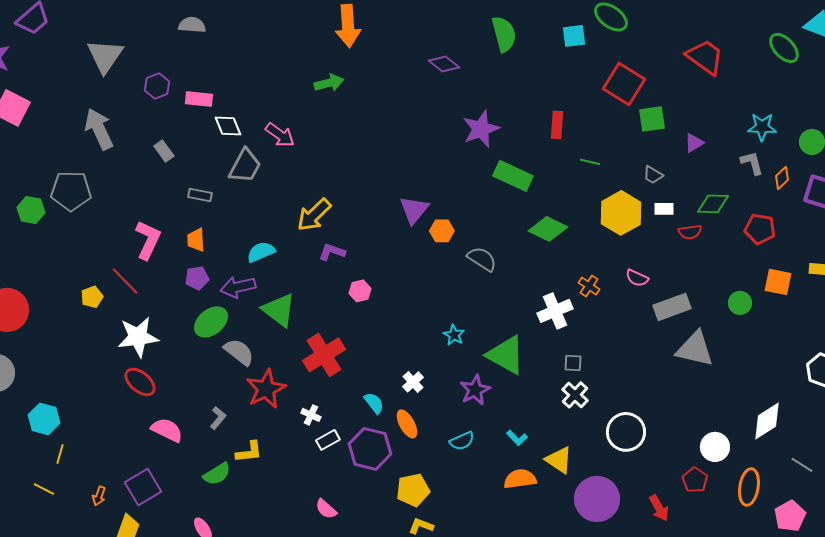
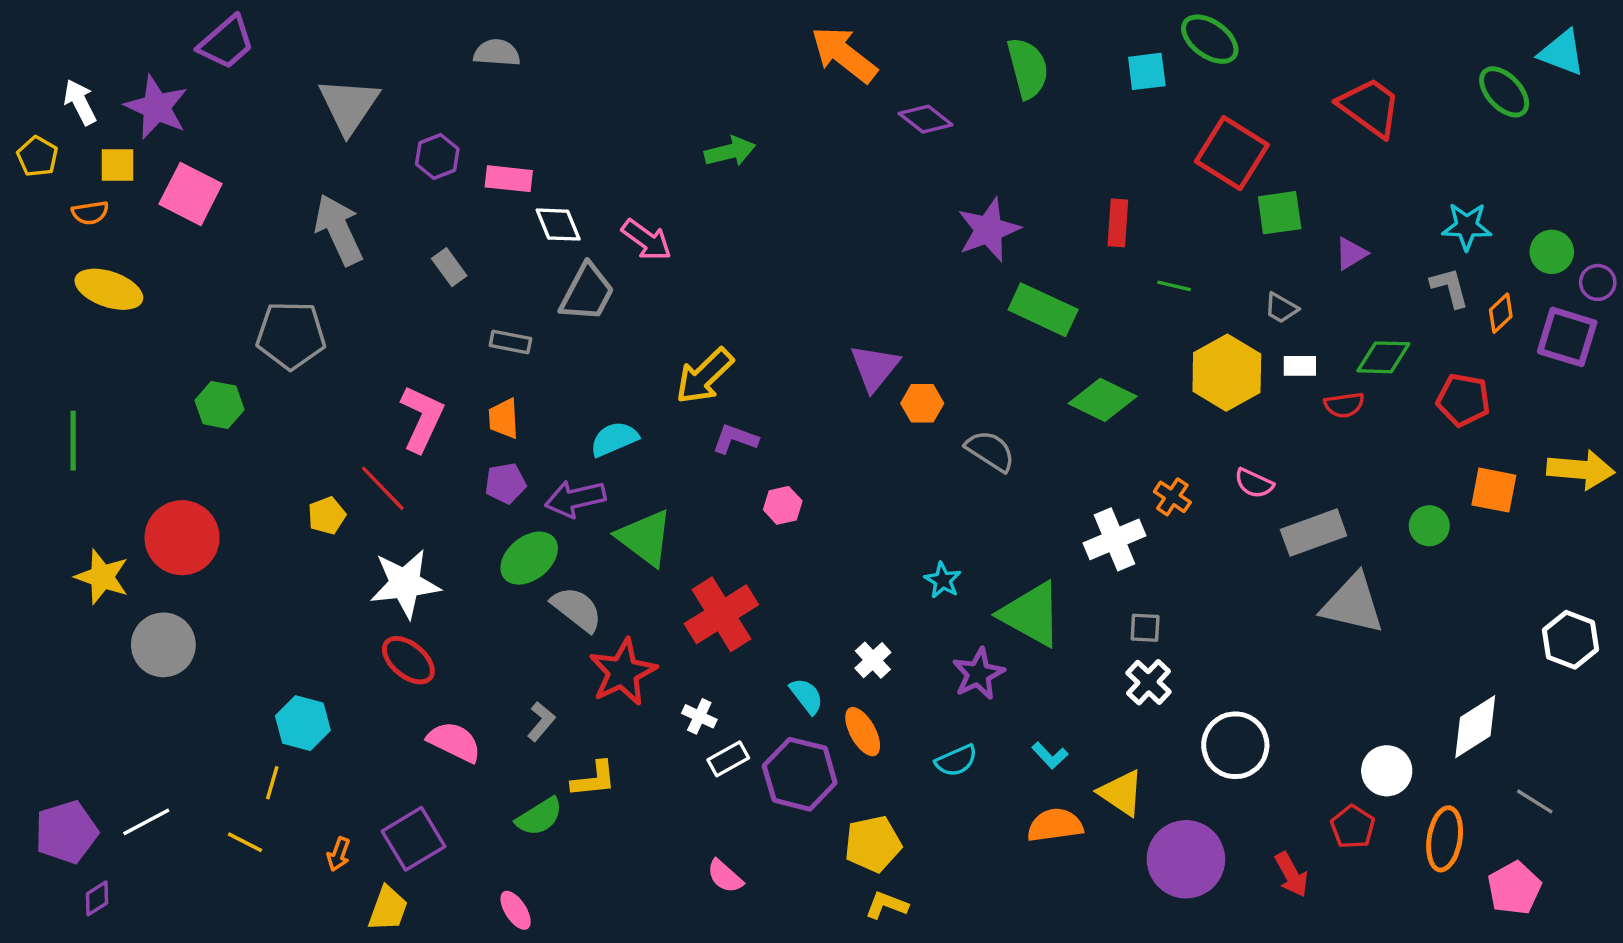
orange arrow: (348, 26) -> (844, 54), moved, turned 132
green hexagon: (31, 210) -> (219, 405), moved
cyan hexagon: (44, 419) -> (303, 723), moved

